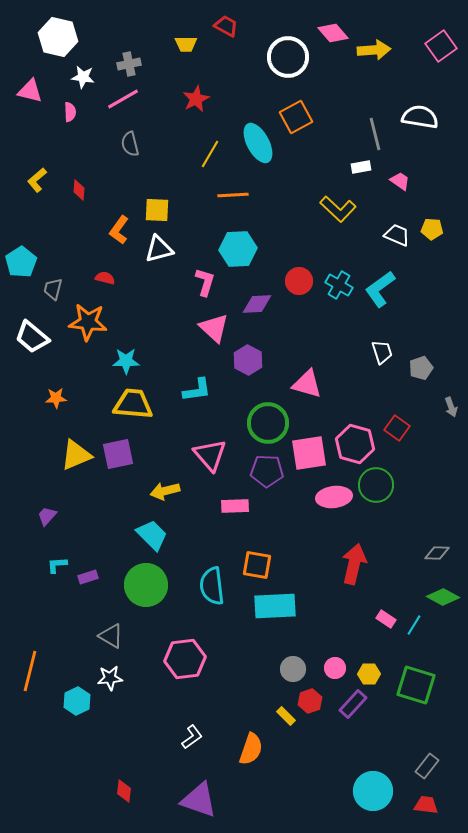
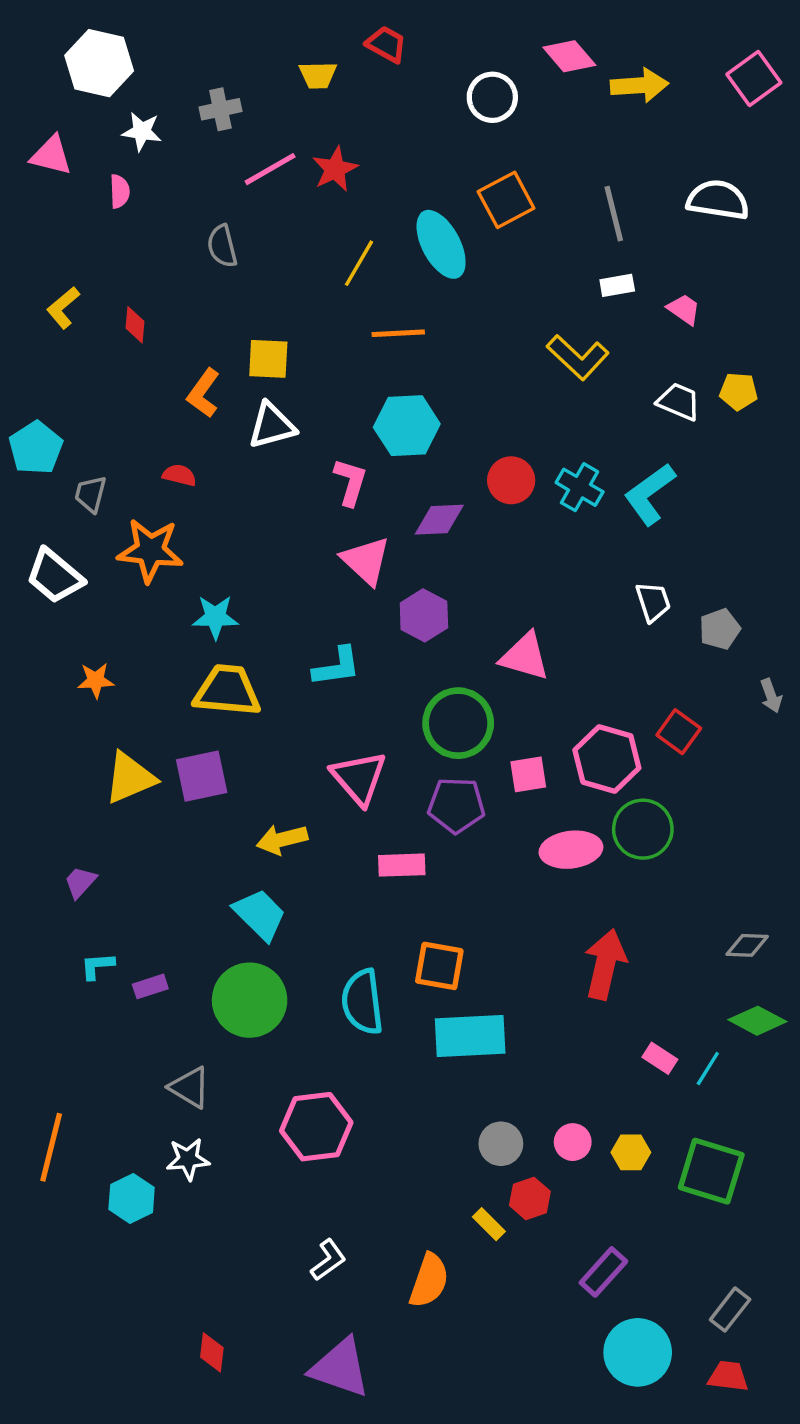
white circle: (288, 57) -> (492, 97), size x0.7
pink line: (123, 99) -> (270, 169), moved
gray line: (375, 134) -> (614, 214), moved
pink square: (309, 453) -> (528, 774), size x0.6
purple rectangle: (353, 704) -> (603, 1272), moved

